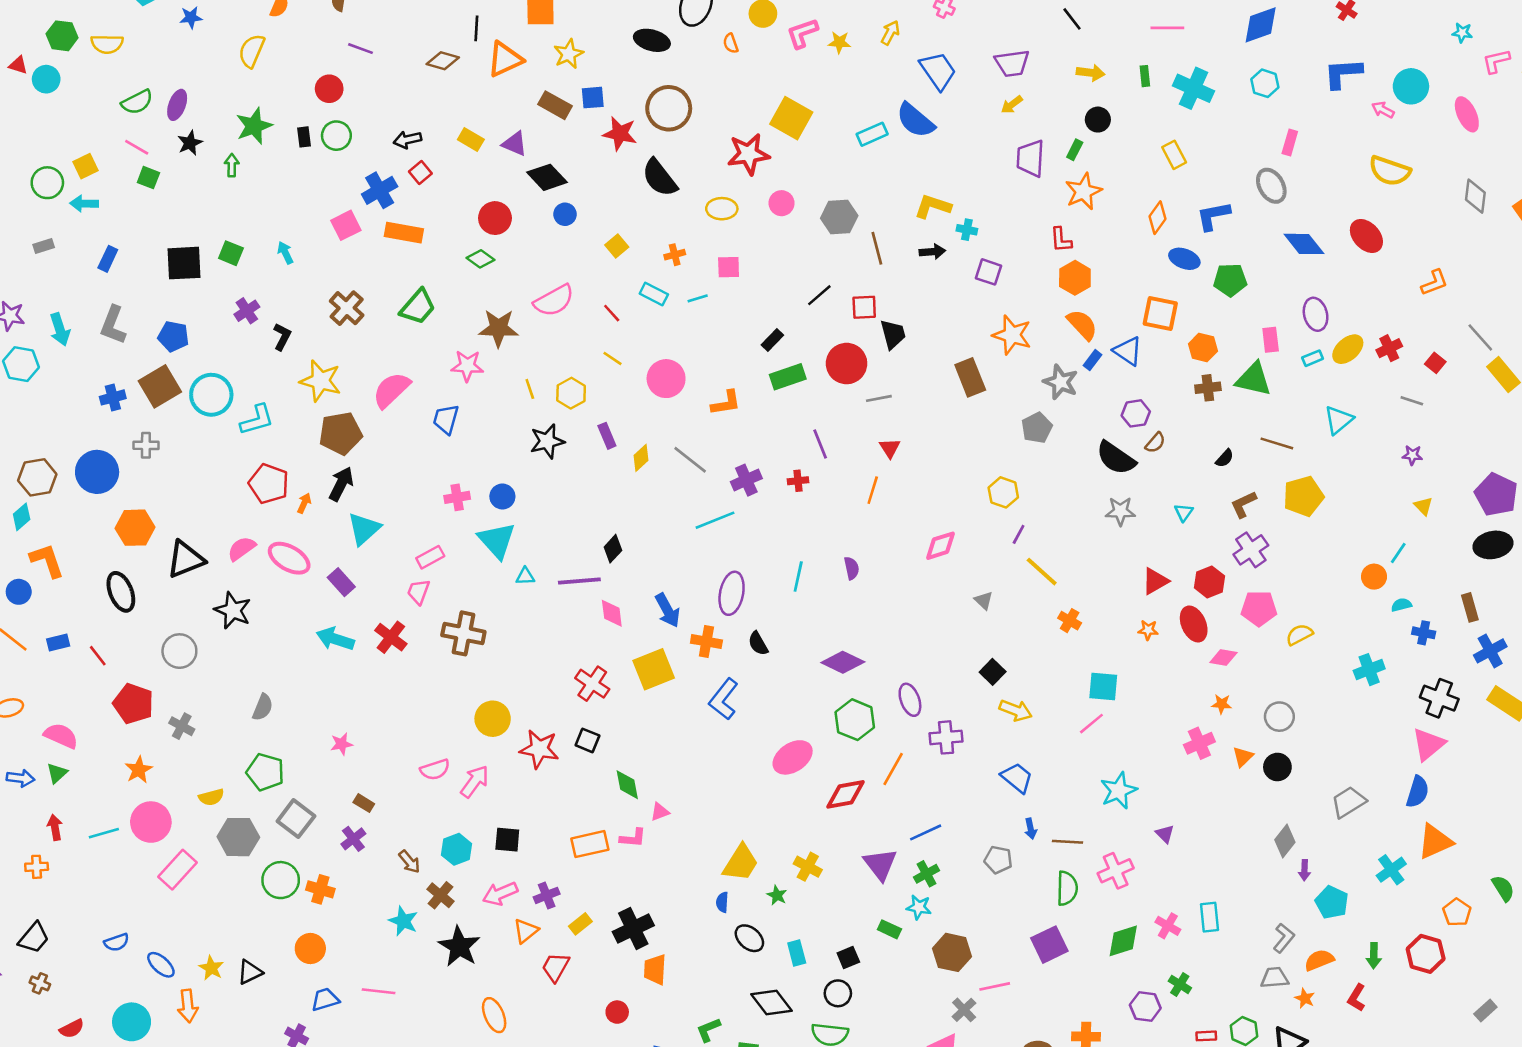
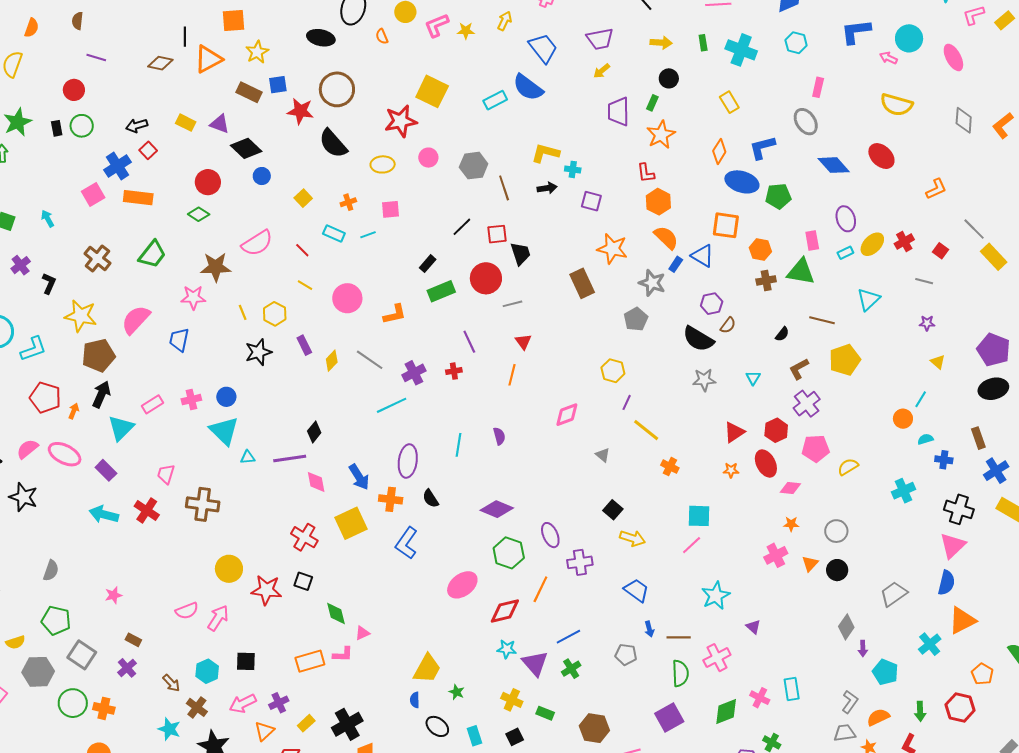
blue ellipse: (1184, 259) -> (742, 182), size x1.4
pink rectangle: (430, 557) -> (153, 404), moved
yellow cross: (808, 867) -> (512, 700), moved
cyan star: (919, 907) -> (507, 649), moved

